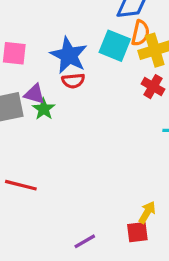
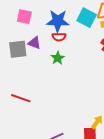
blue star: (69, 55) -> (58, 21), turned -30
green star: (44, 109) -> (58, 58), moved

